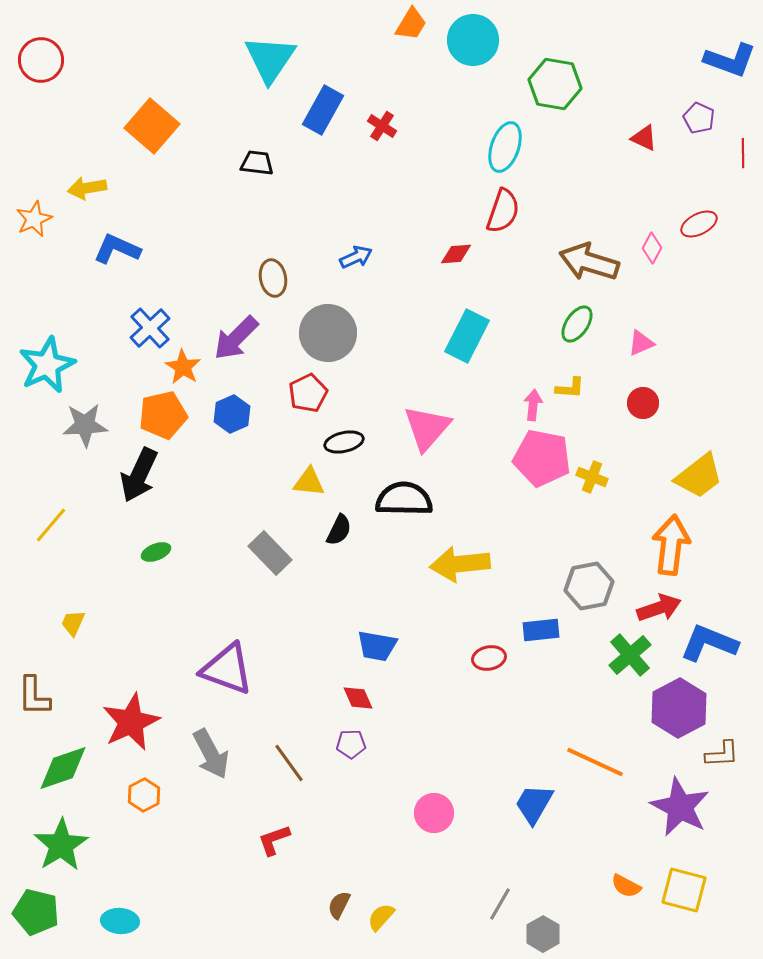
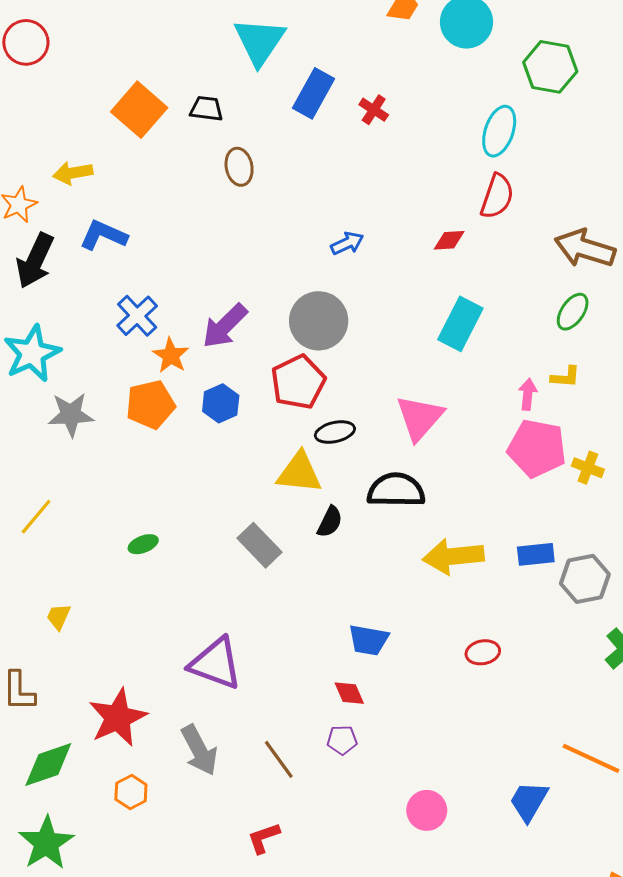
black trapezoid: (257, 163) -> (206, 109), moved
brown ellipse: (273, 278) -> (239, 167), moved
red pentagon: (308, 393) -> (298, 382), size x1.4
black arrow: (139, 475) -> (35, 261), moved
yellow triangle: (309, 482) -> (299, 473), size x1.4
blue rectangle: (541, 630) -> (536, 554), moved

